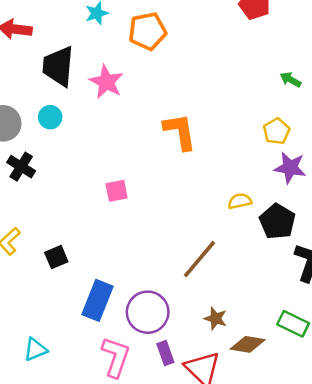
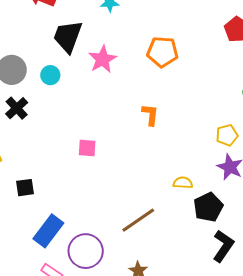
orange pentagon: (147, 31) -> (162, 52), moved
orange L-shape: (180, 132) -> (150, 115), size x0.7

